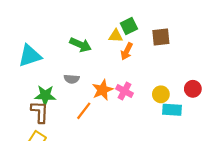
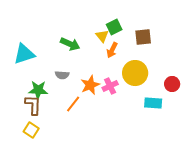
yellow triangle: (116, 36) -> (102, 36), turned 48
pink cross: (125, 91) -> (110, 86), turned 35
yellow circle: (161, 94) -> (135, 73), moved, size x1.6

